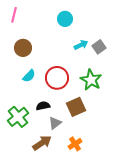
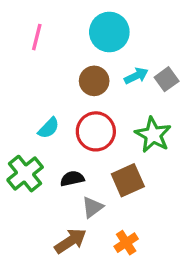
pink line: (14, 15) -> (37, 37), moved
cyan circle: (65, 19) -> (109, 32), size x1.5
brown circle: (23, 48) -> (94, 81), moved
green cross: (18, 117) -> (25, 174), moved

